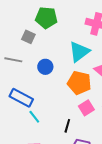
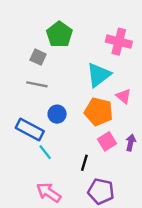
green pentagon: (46, 18) -> (59, 34), turned 30
gray line: (13, 60) -> (37, 84), moved
blue circle: (45, 67) -> (57, 114), moved

